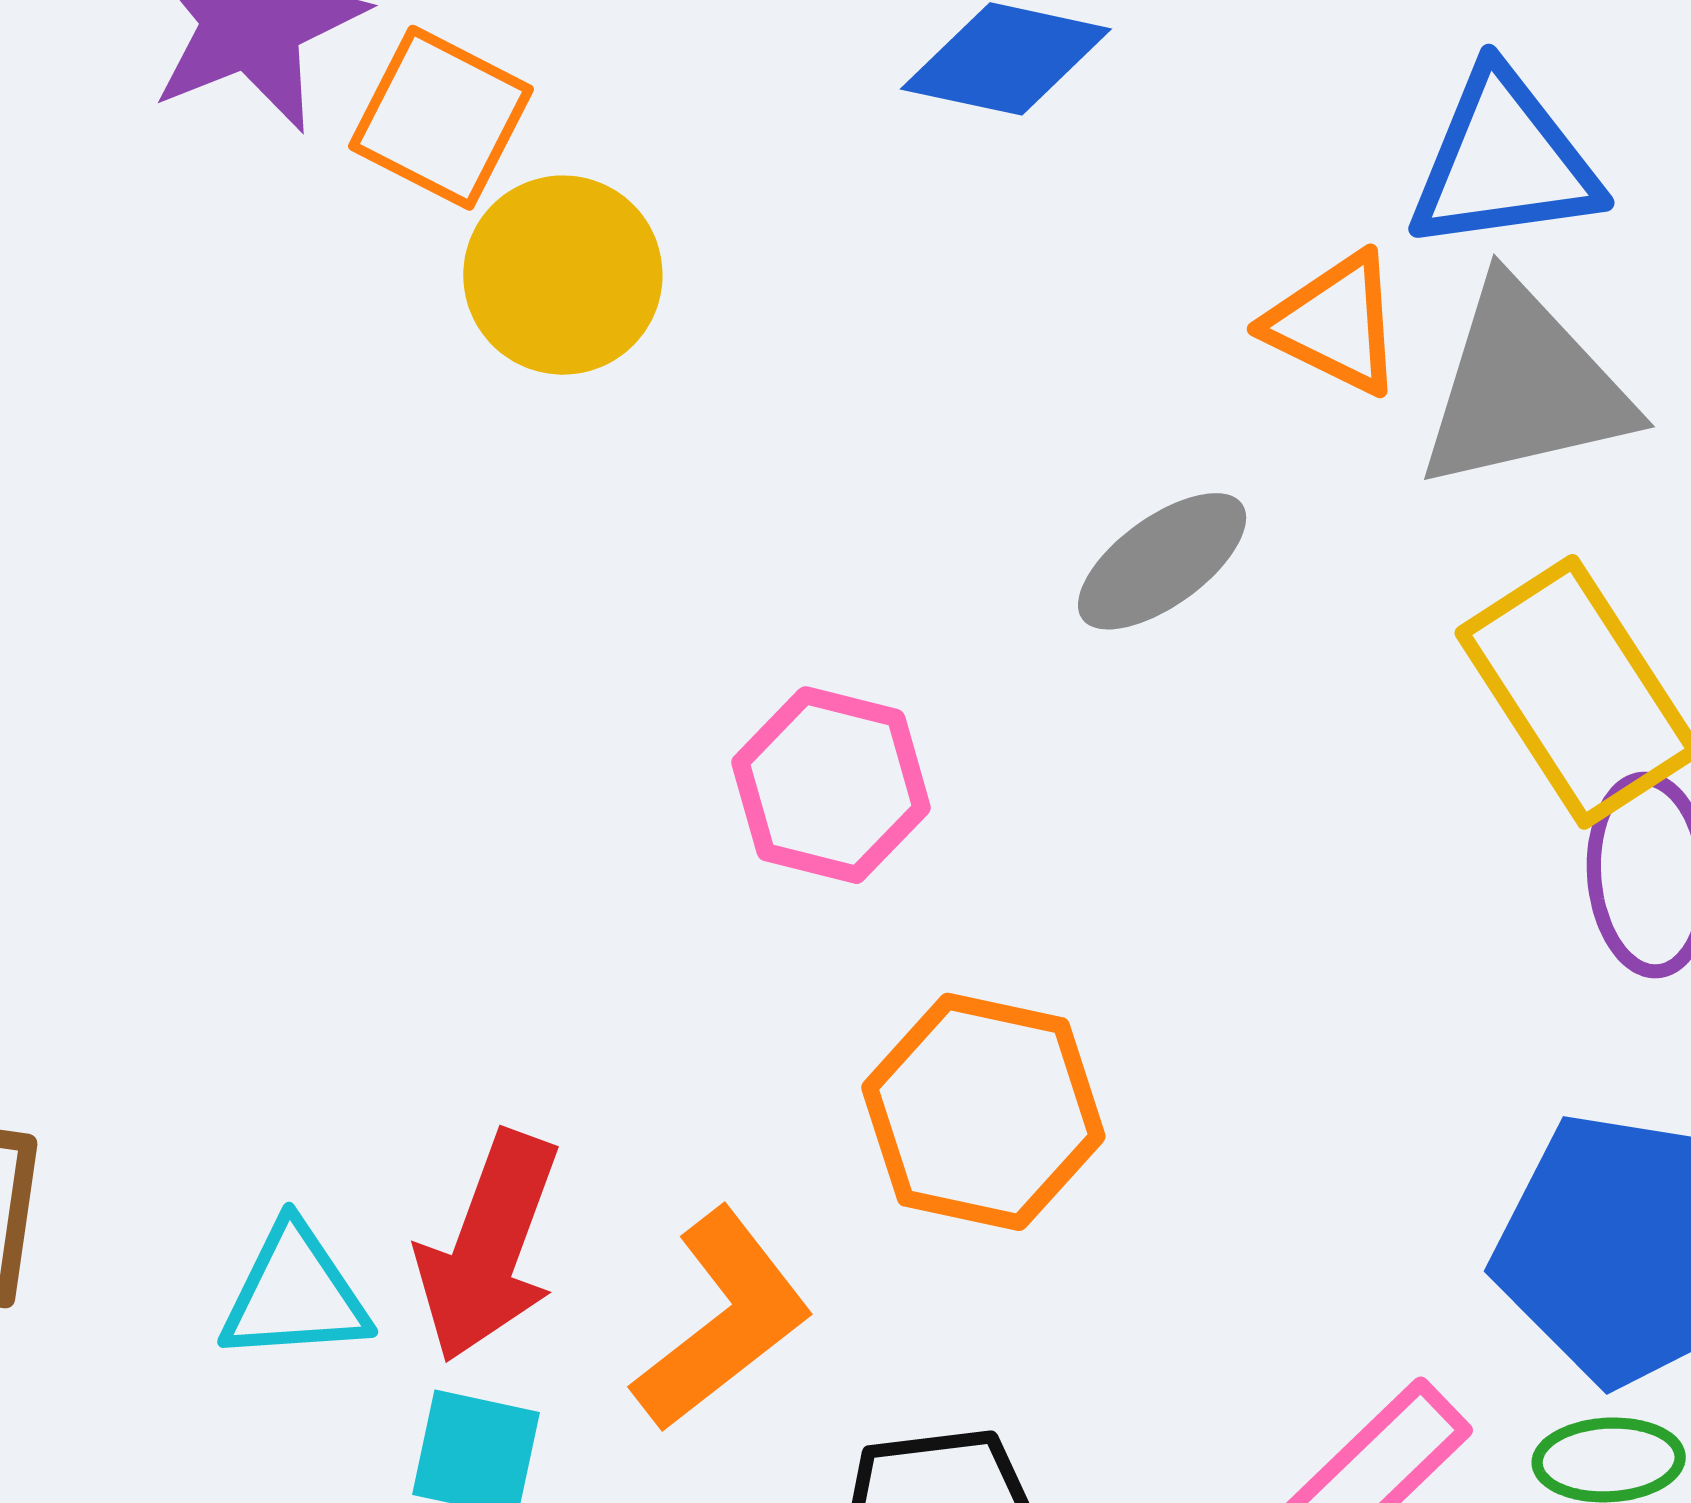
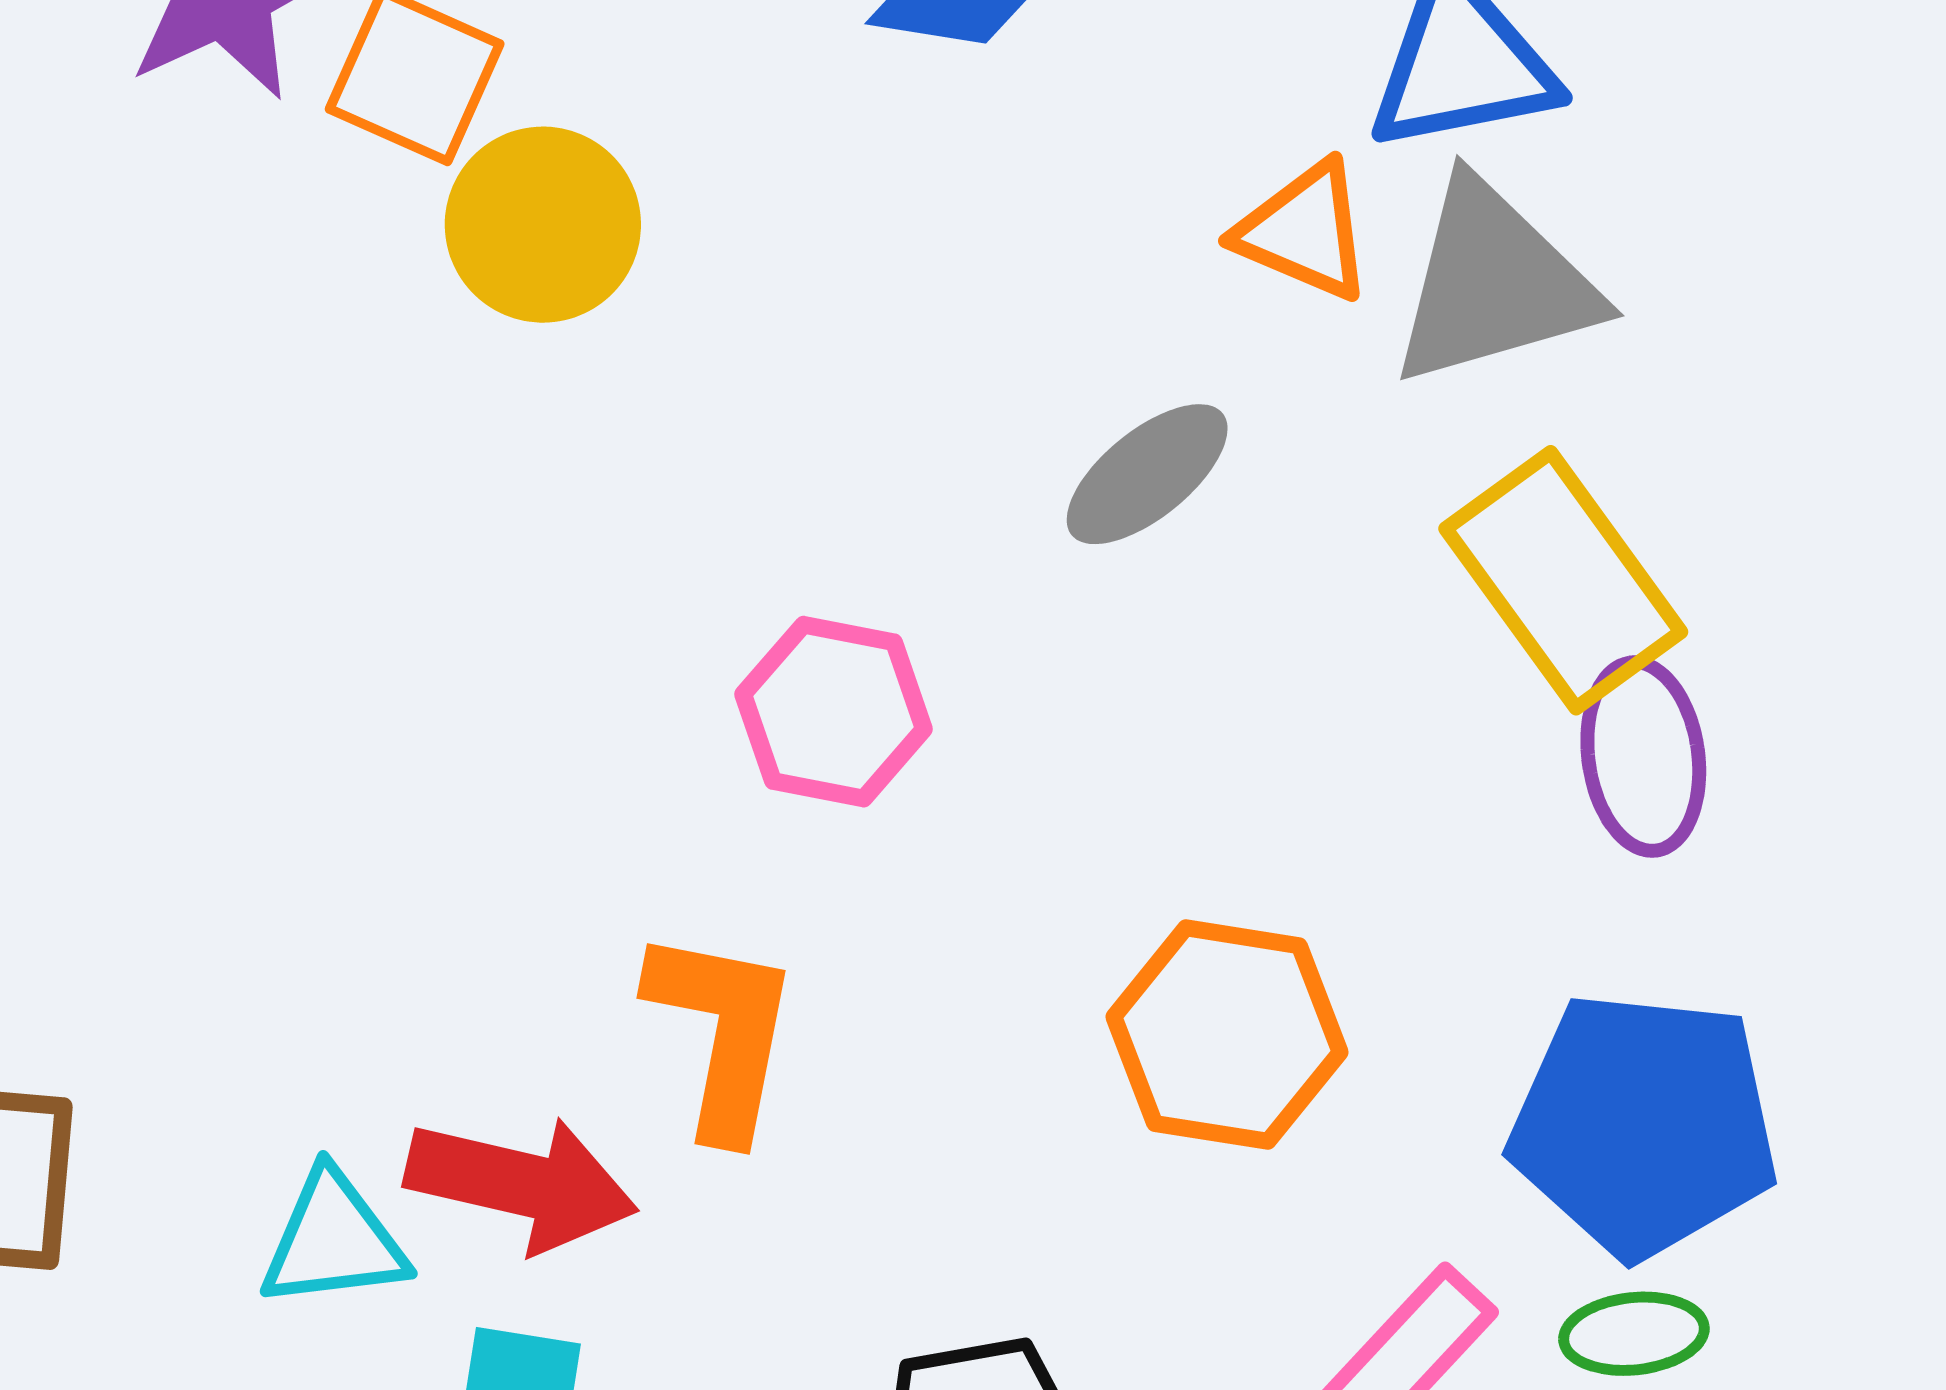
orange hexagon: (983, 1112) -> (1227, 1035), moved
red arrow: (489, 1247) -> (522, 1184), turned -94
orange L-shape: (723, 1320) -> (722, 1033), moved, turned -38

